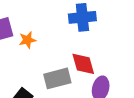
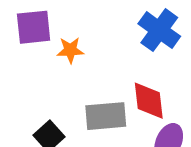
blue cross: (82, 17) -> (159, 30), turned 32

